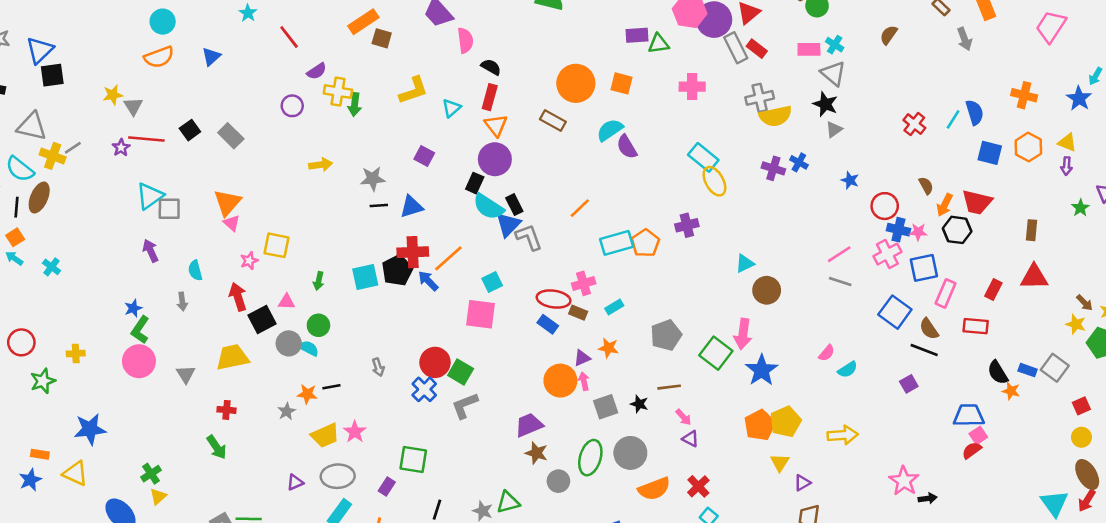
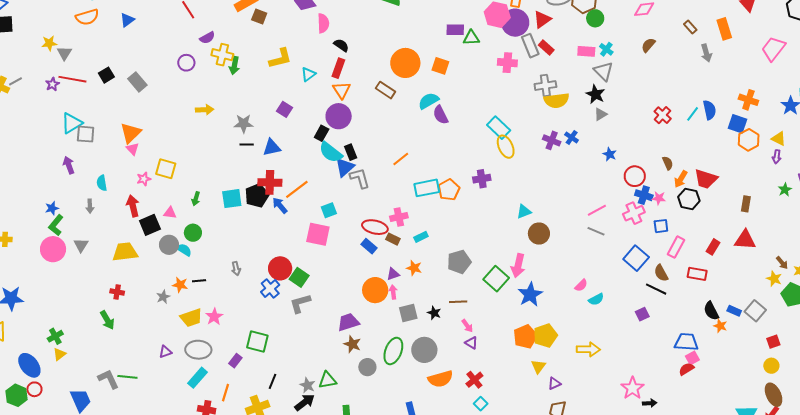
pink cross: (692, 87) -> (507, 63), moved
blue square: (990, 153) -> (738, 124), moved
blue square: (924, 268) -> (661, 226), size x0.7
gray triangle: (186, 374) -> (81, 245), moved

